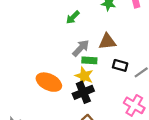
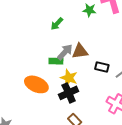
brown triangle: (107, 42) -> (80, 51), moved
green rectangle: (89, 60) -> (56, 61), moved

